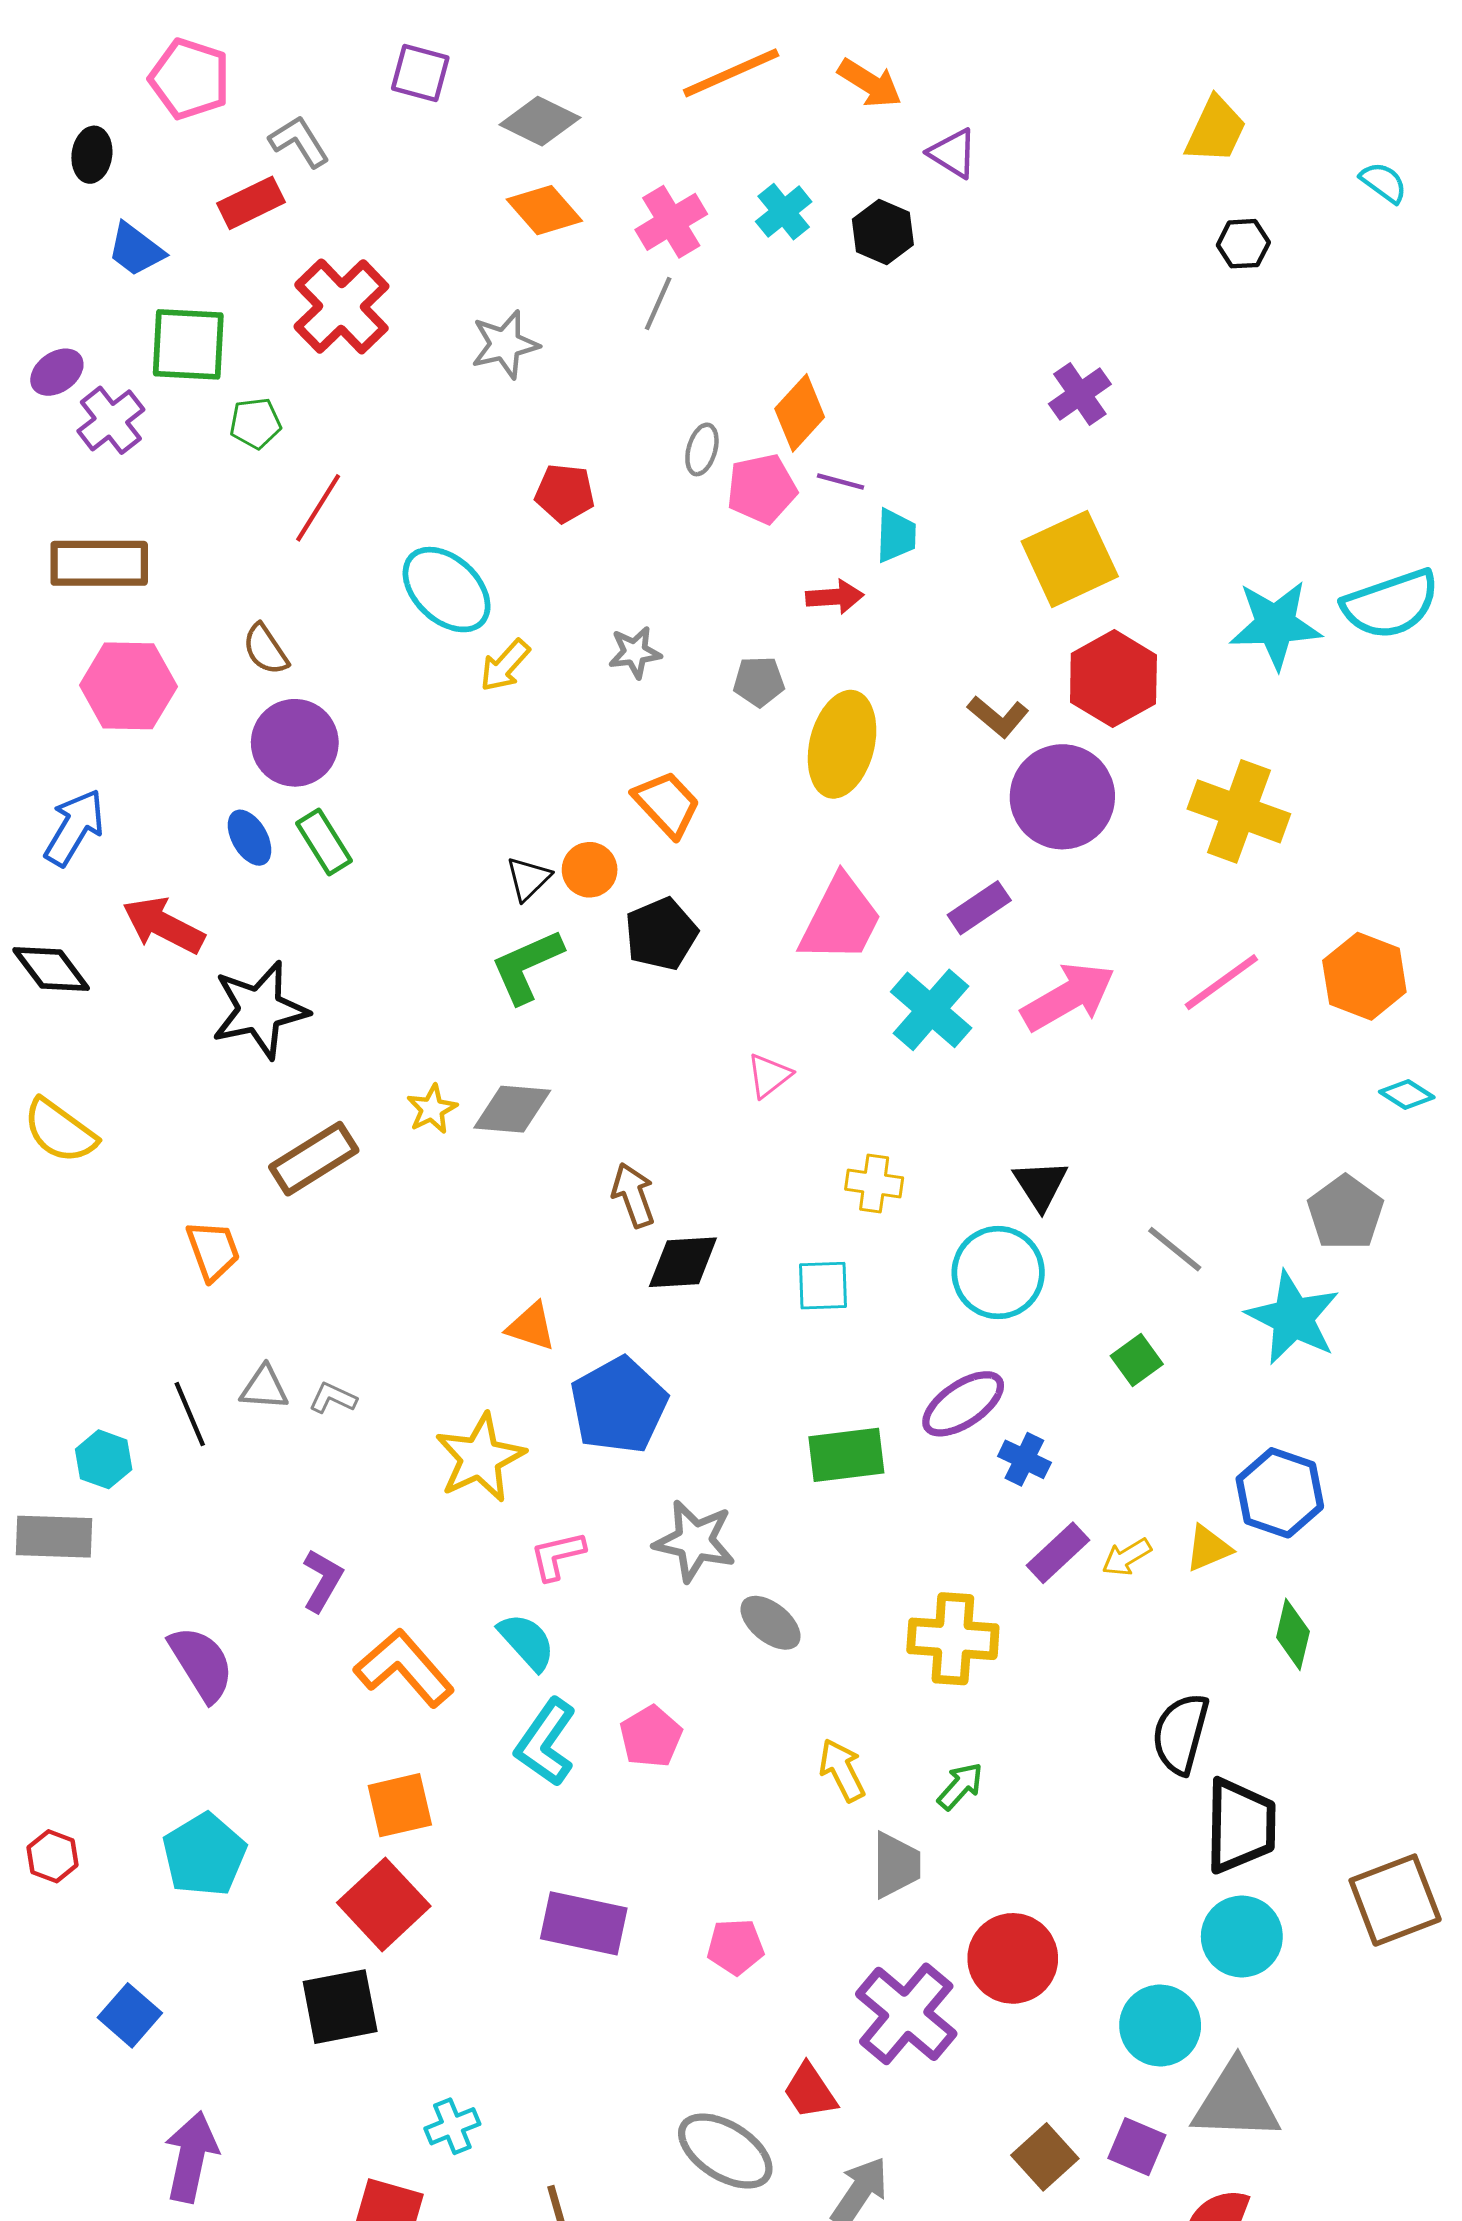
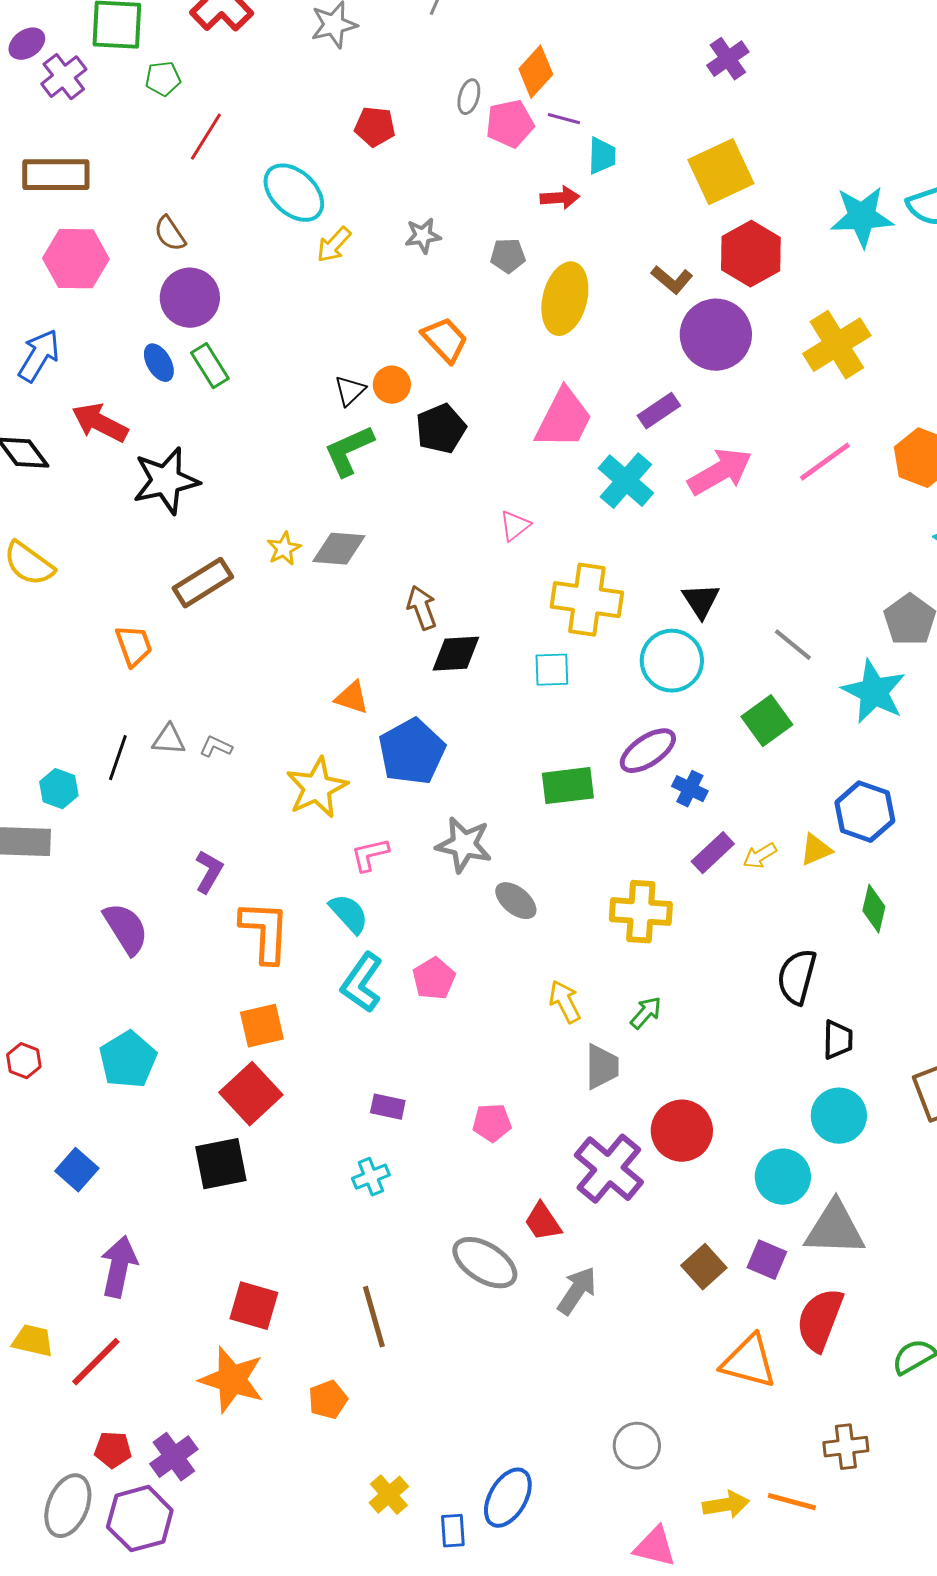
yellow cross: (1239, 811) -> (837, 345), turned 38
yellow cross: (874, 1183) -> (587, 600), size x1.8
green square: (1137, 1360) -> (767, 721), size x1.4
black line: (190, 1414) -> (118, 758), turned 42
orange L-shape: (404, 1668) -> (265, 932), turned 44
black trapezoid: (1240, 1826) -> (838, 1040), size x0.6
purple rectangle: (584, 1923) -> (388, 1107), size x0.6
cyan cross: (452, 2126) -> (371, 1177), moved

